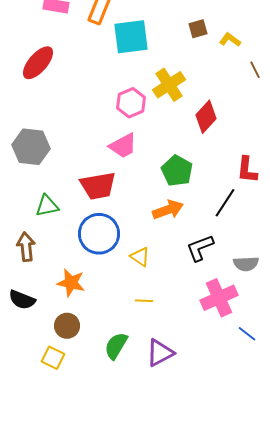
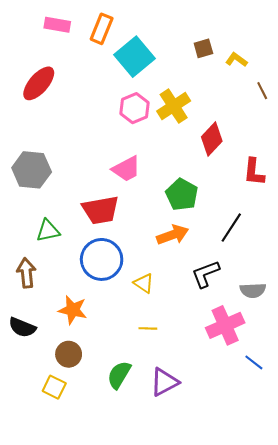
cyan square: (131, 37) -> (135, 57), turned -33
pink hexagon: (131, 103) -> (135, 108), moved
red L-shape: (247, 170) -> (254, 172), moved

